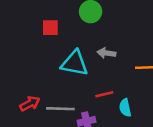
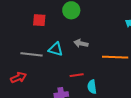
cyan triangle: (75, 63) -> (56, 49), size x0.7
gray line: (60, 109) -> (31, 54), moved

